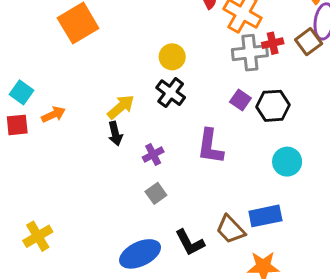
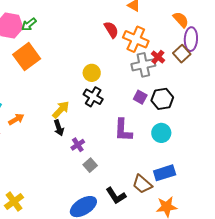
red cross: (273, 43) -> (158, 57), turned -32
purple cross: (153, 155) -> (78, 145), moved
cyan circle: (287, 162) -> (161, 133), moved

